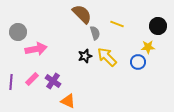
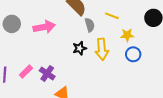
yellow star: (148, 47) -> (127, 35), moved
pink arrow: (36, 49) -> (44, 27), moved
yellow arrow: (107, 57) -> (102, 49), turned -140

